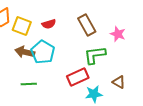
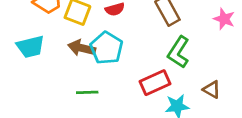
pink star: (118, 34) -> (224, 19), moved
green L-shape: (95, 55) -> (178, 52), turned -50

